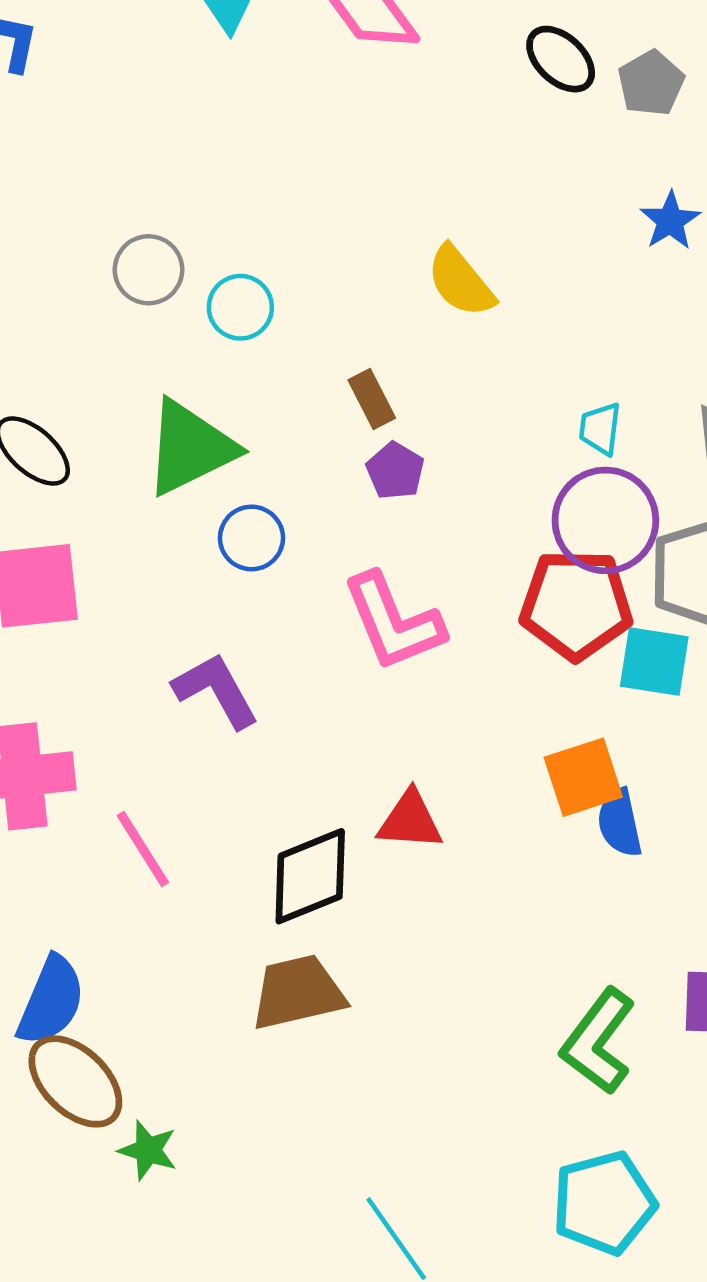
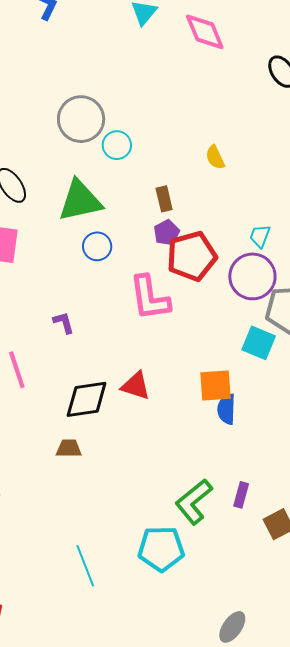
gray circle: (149, 270) -> (81, 119), size x1.5
yellow semicircle: (461, 281) -> (215, 157), size x0.7
red pentagon: (576, 605) -> (192, 256), moved, turned -30
purple L-shape: (216, 690) -> (64, 323), moved, size x0.6
brown trapezoid: (298, 992) -> (69, 448), size x0.6
cyan pentagon: (604, 1203) -> (161, 549), moved

